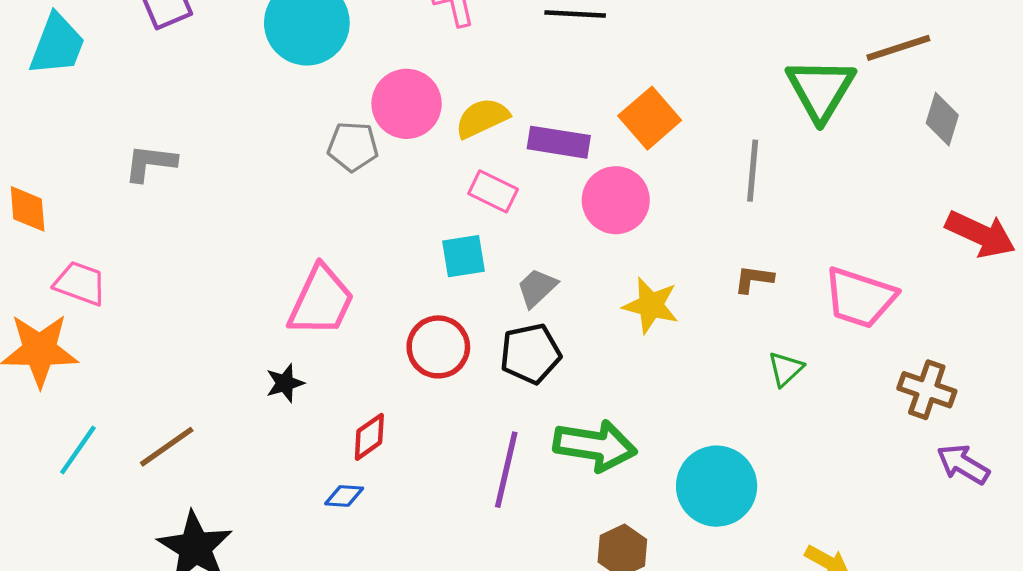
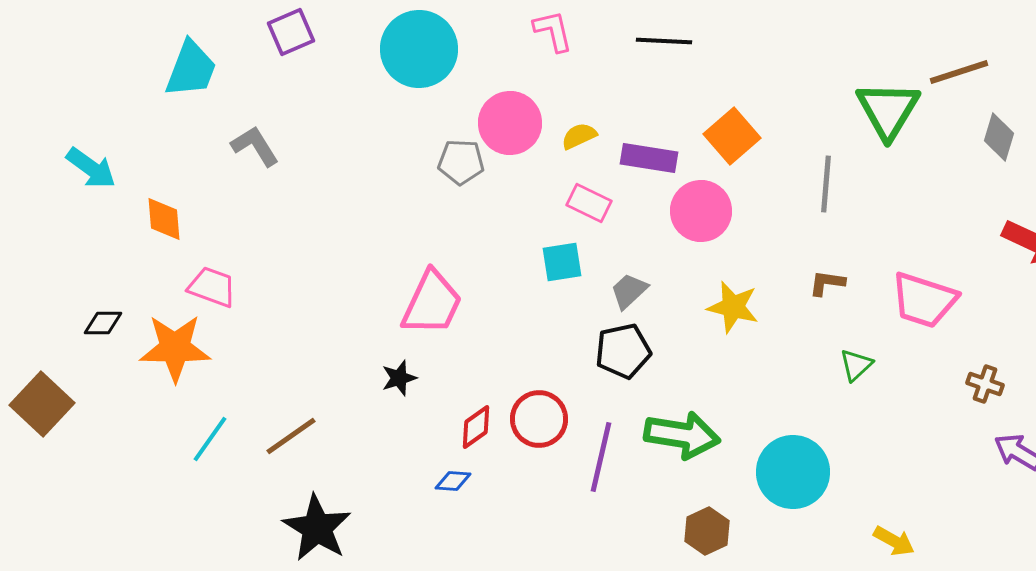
yellow semicircle: (482, 118) -> (579, 136), size x0.7
gray L-shape: (150, 163) -> (255, 146), moved, turned 51
red circle: (438, 347) -> (539, 419), moved
brown cross: (927, 390) -> (985, 384), size x0.7

